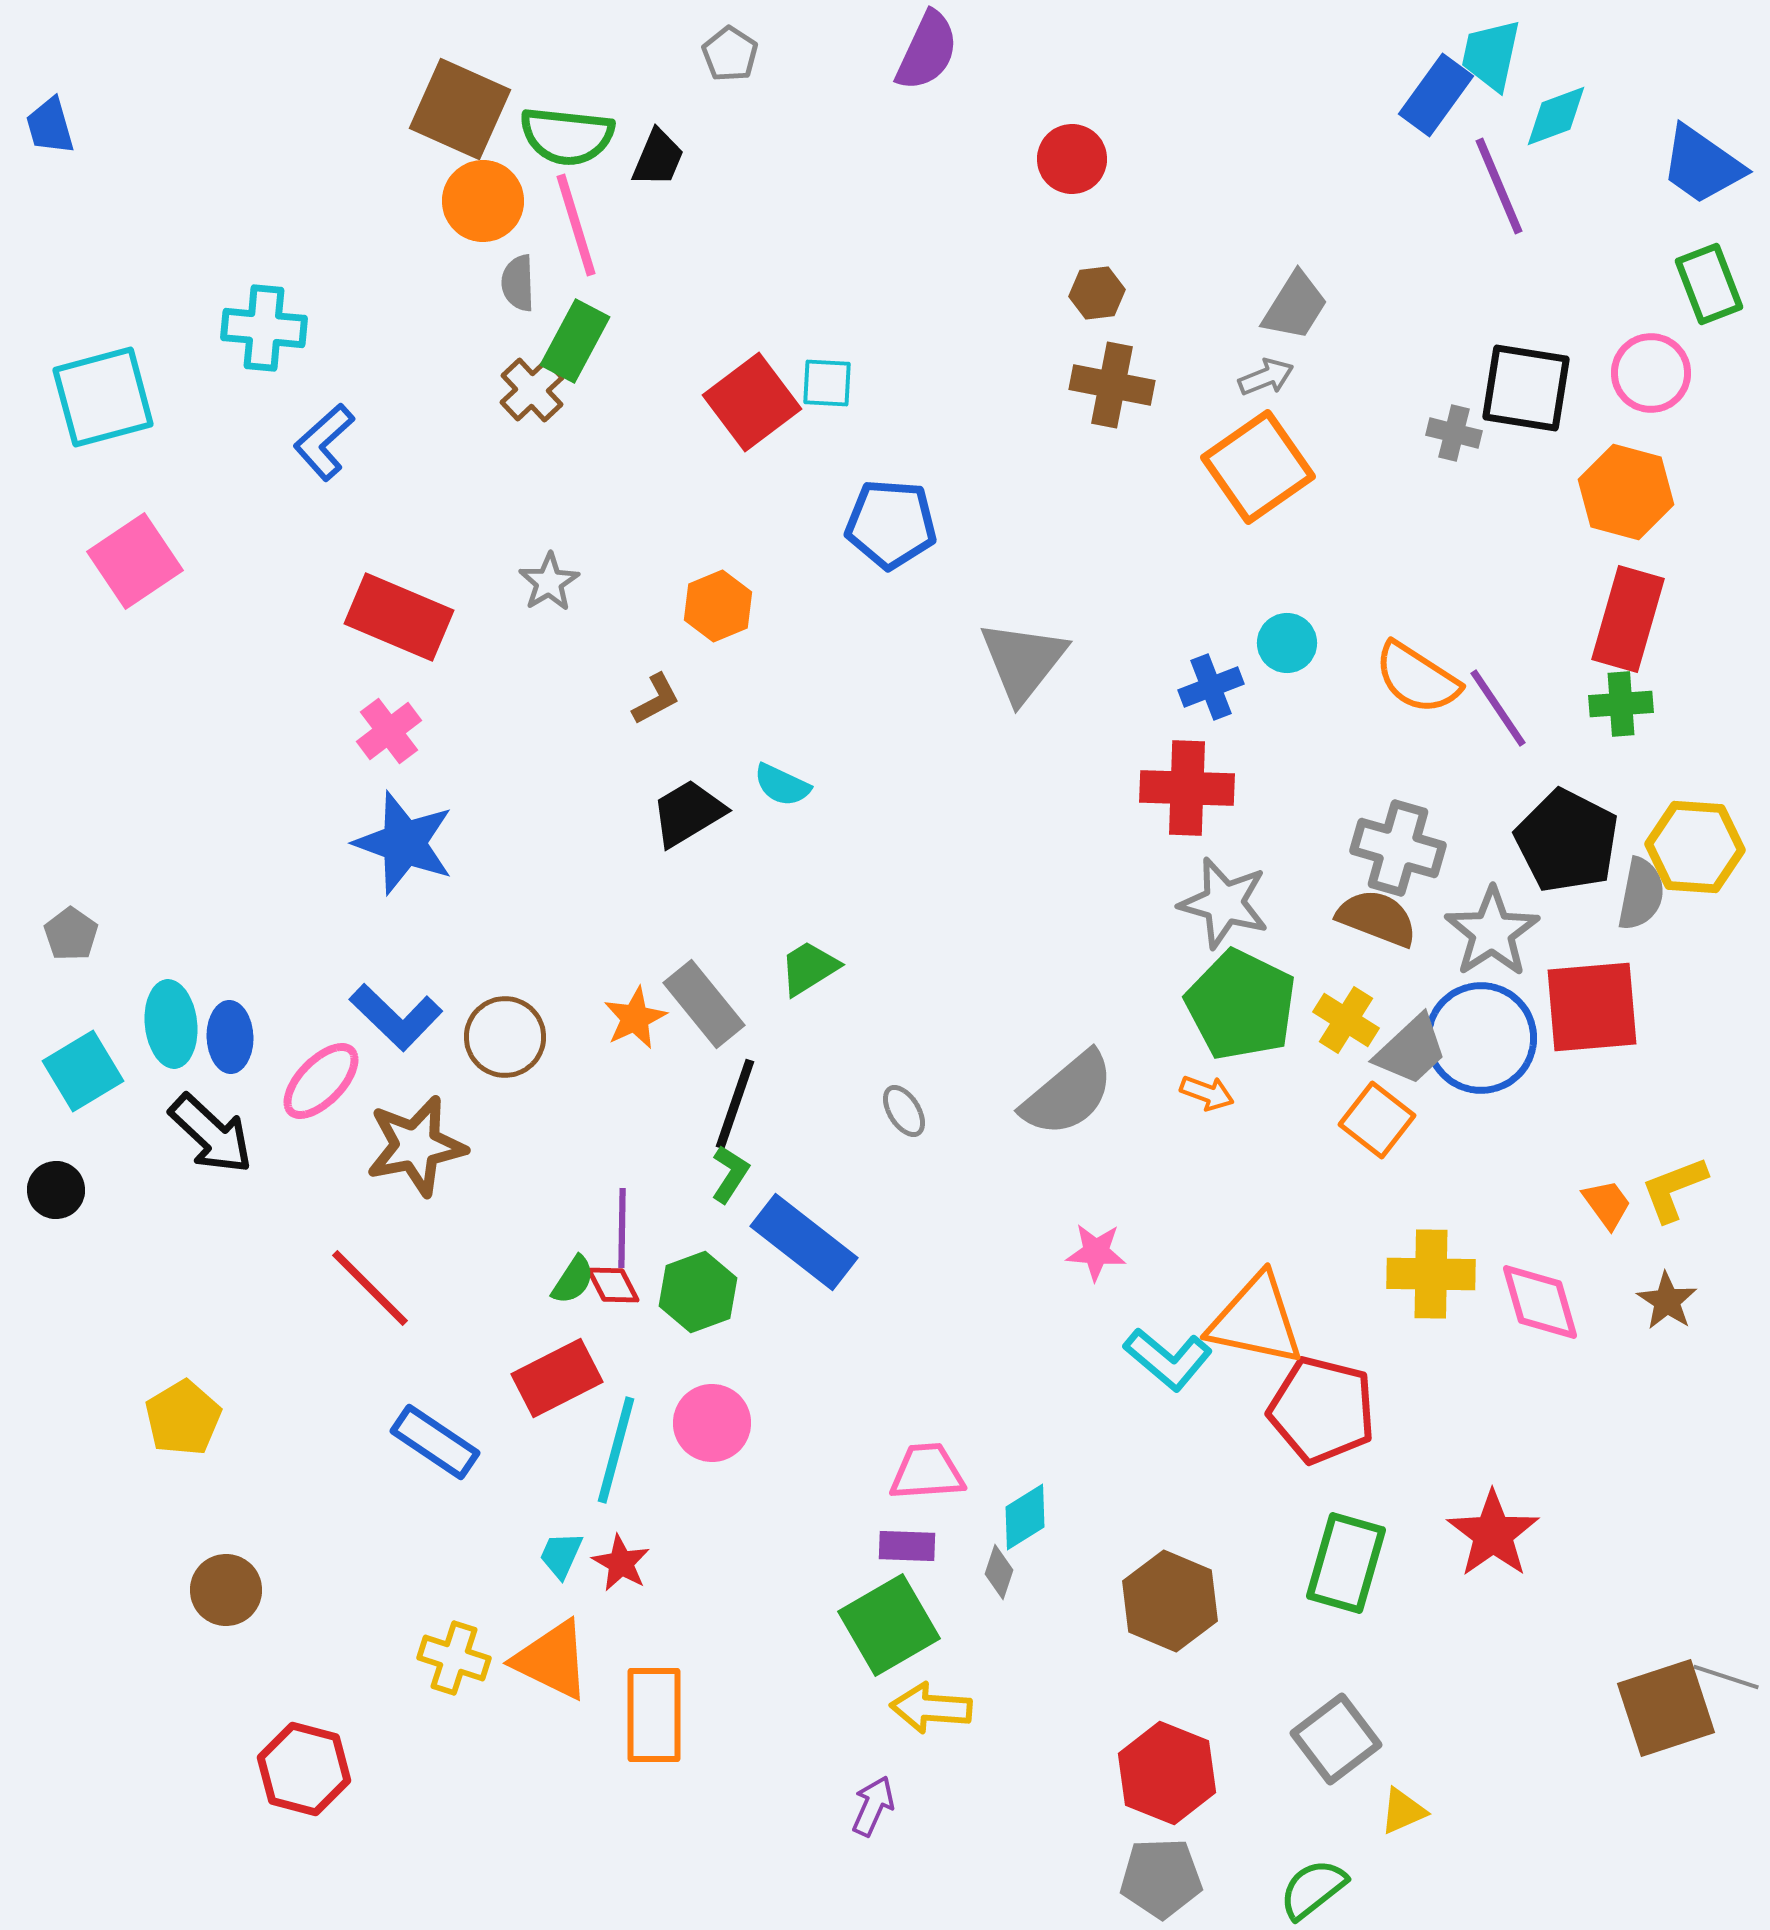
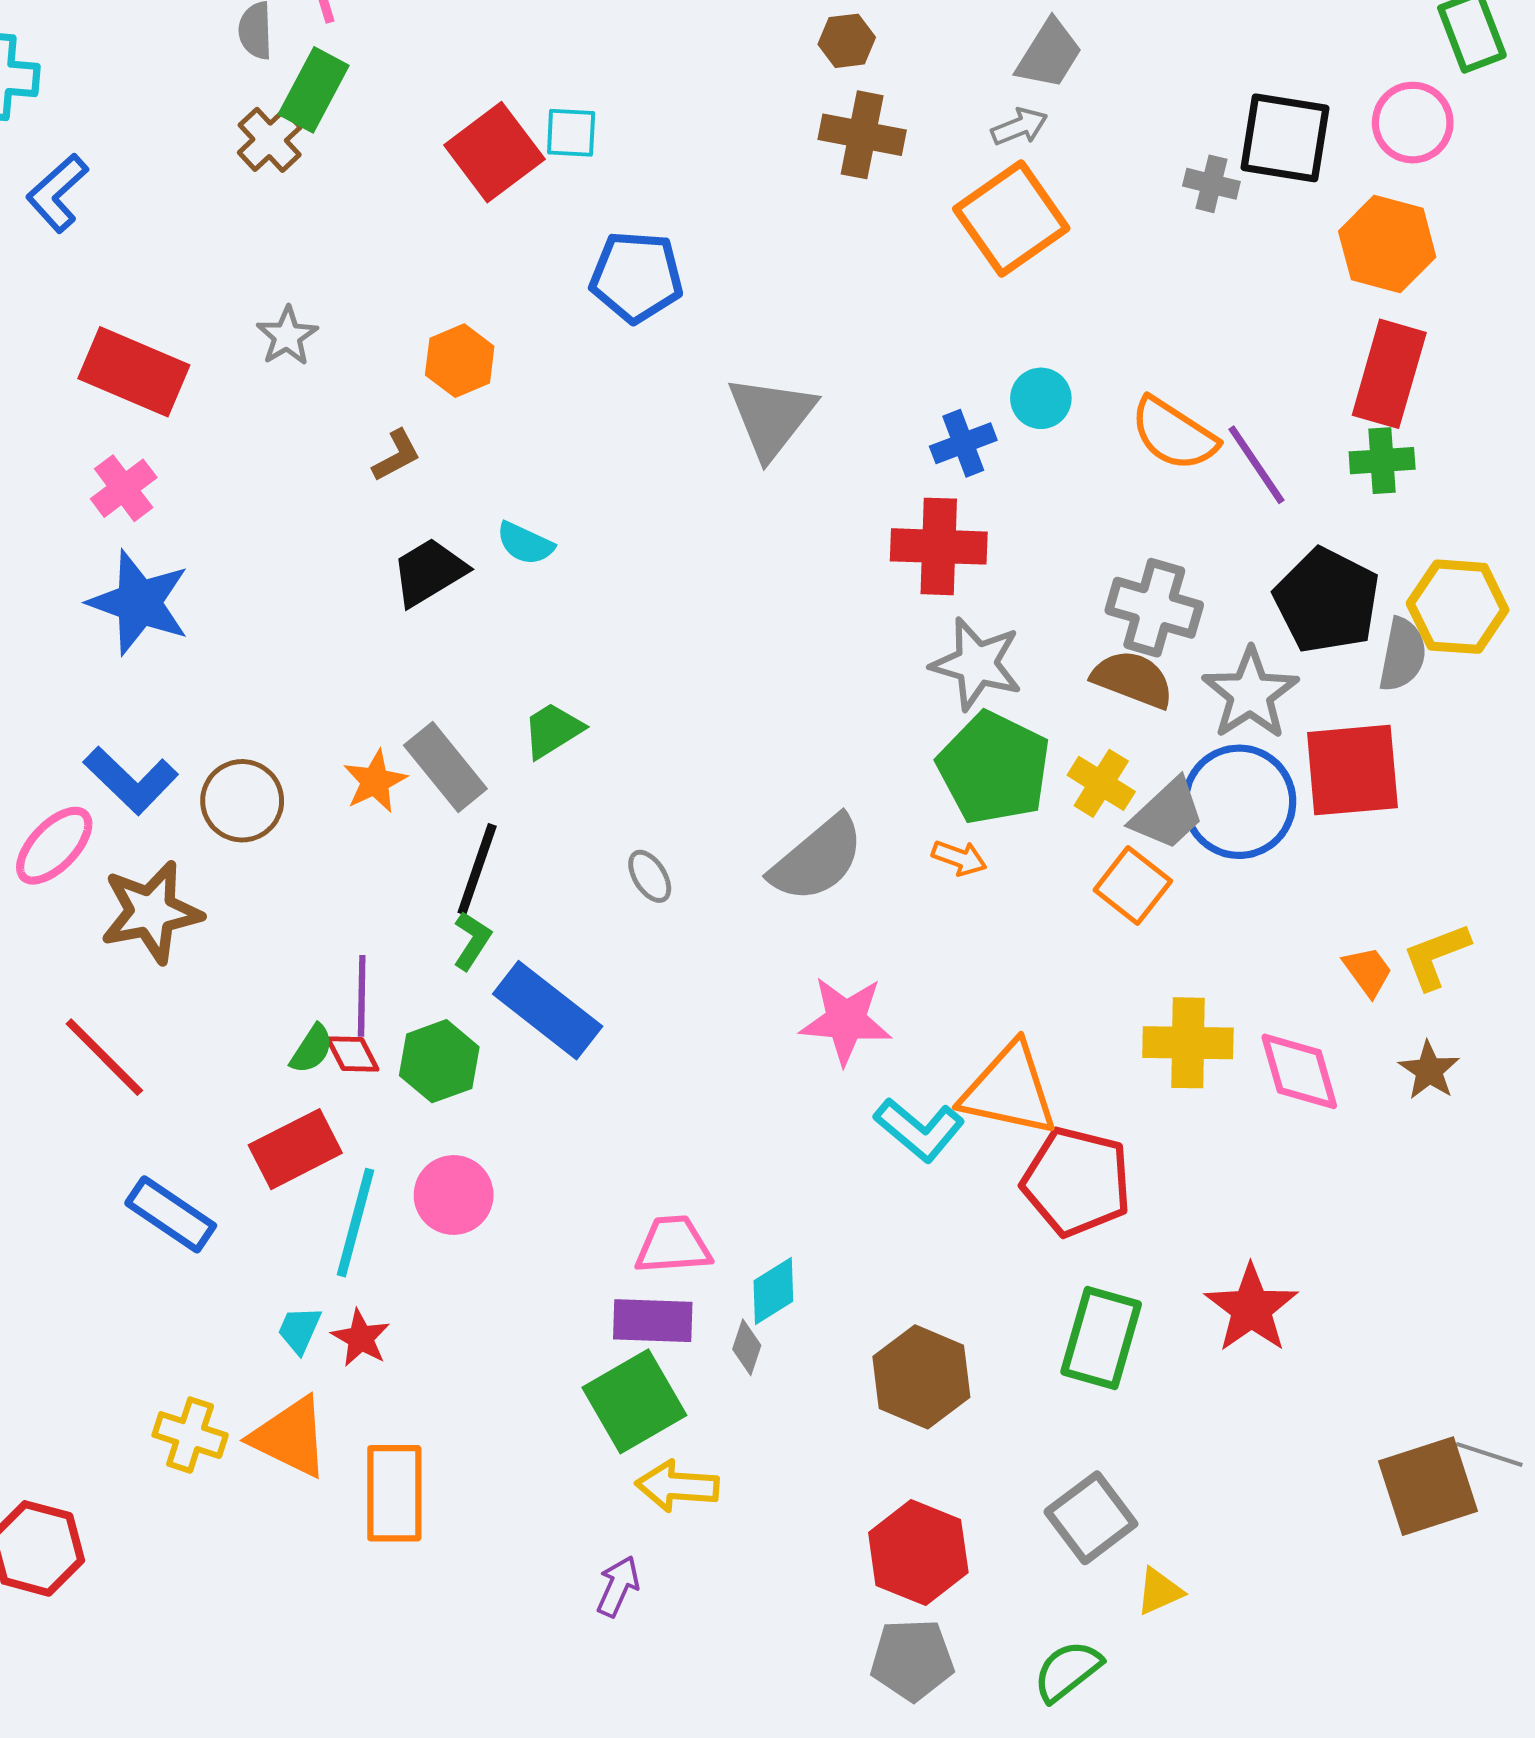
pink star: (1096, 1252) -> (846, 1020), size x1.5
purple rectangle: (907, 1546) -> (653, 1321), size x1.4

